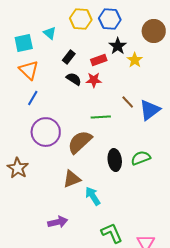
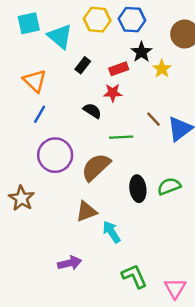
cyan triangle: (50, 33) -> (60, 36), size x1.6
cyan square: (24, 43) -> (29, 23), moved
black semicircle: (74, 79) -> (92, 111), moved

